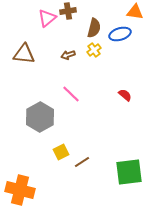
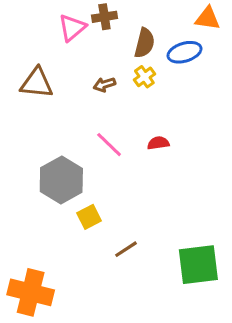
red semicircle: (125, 95) -> (158, 143), moved, turned -48
yellow square: (61, 152) -> (89, 217), moved

